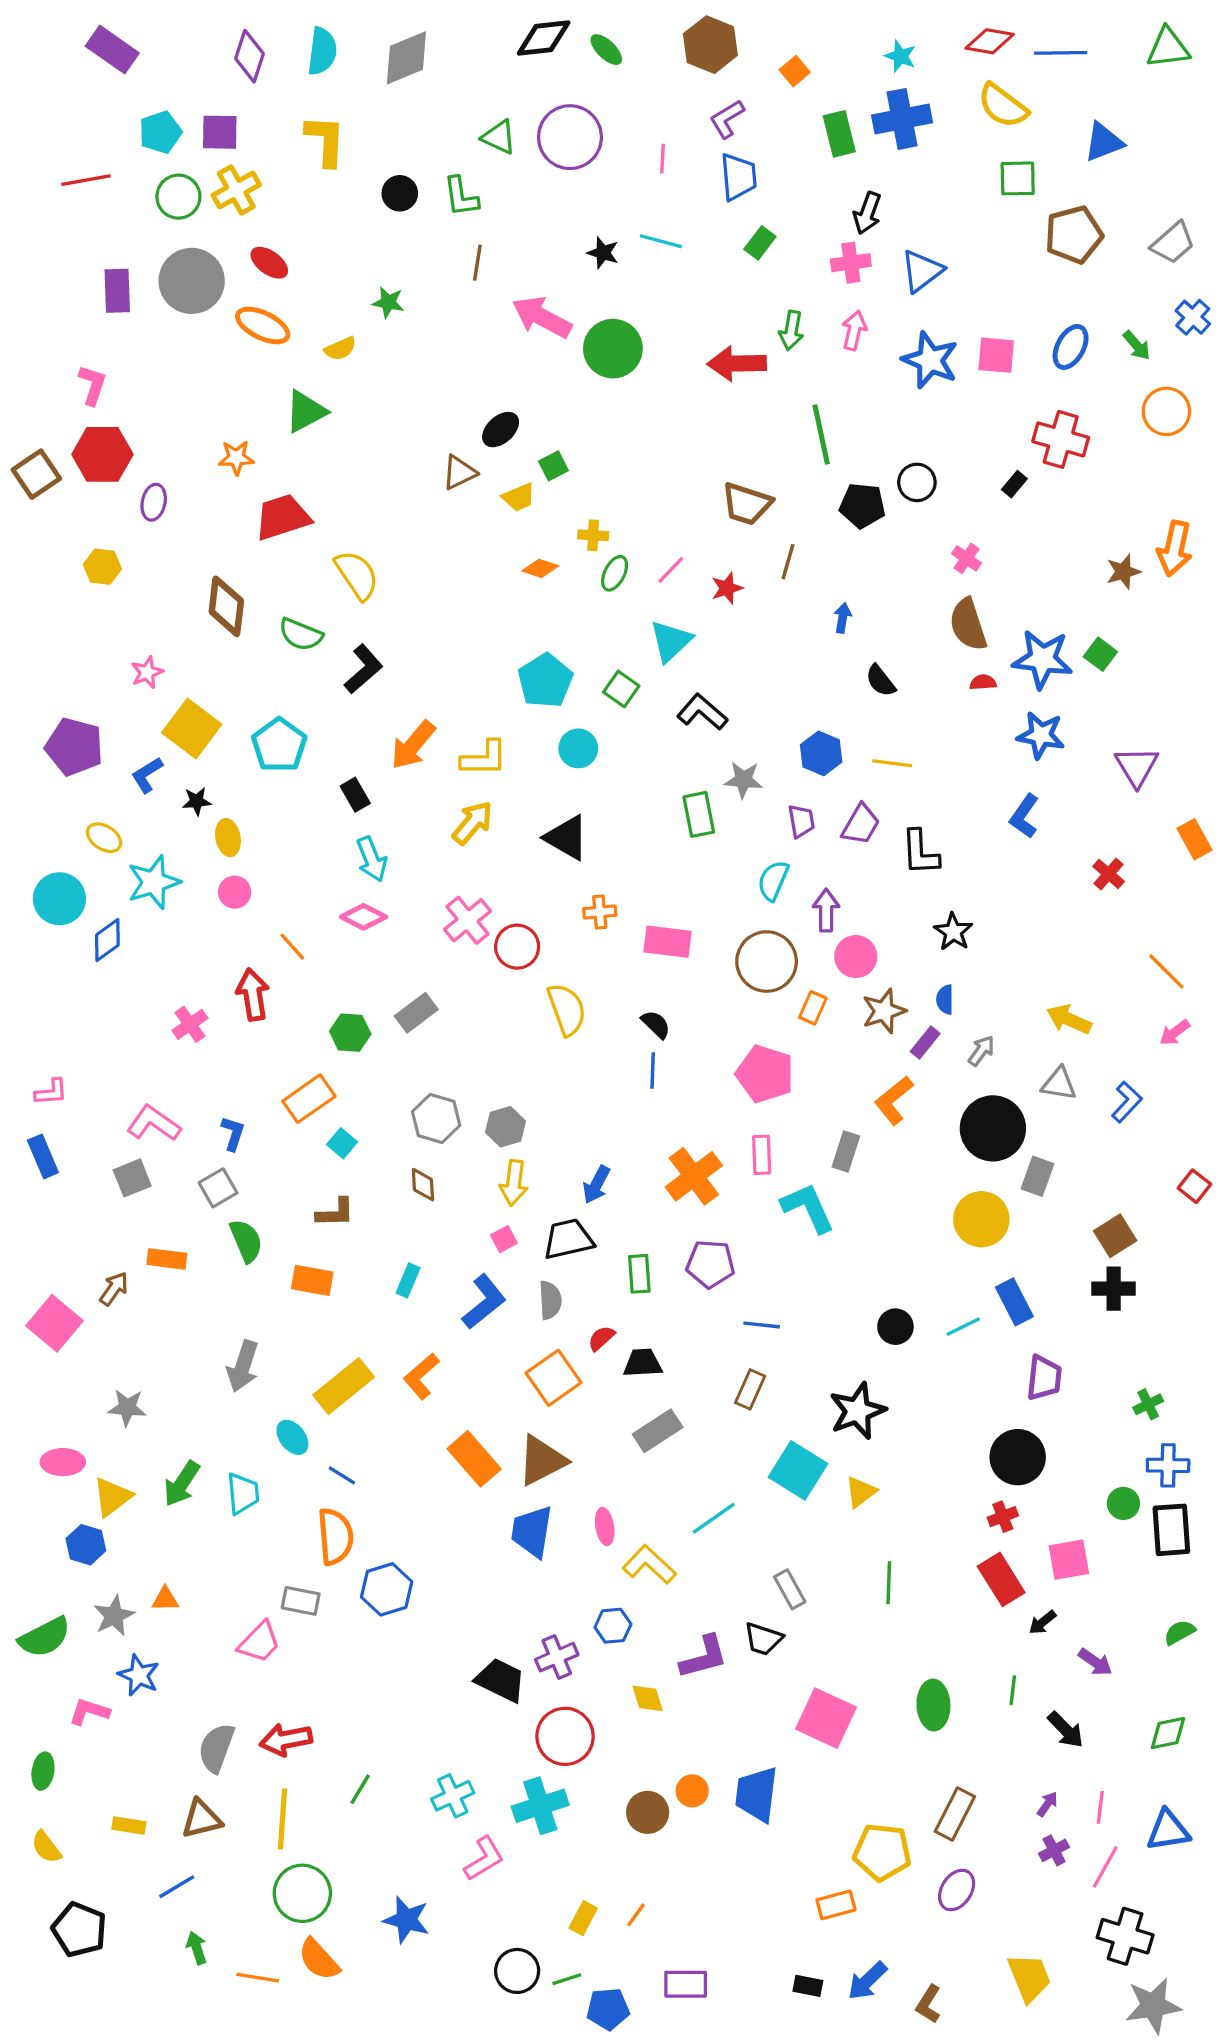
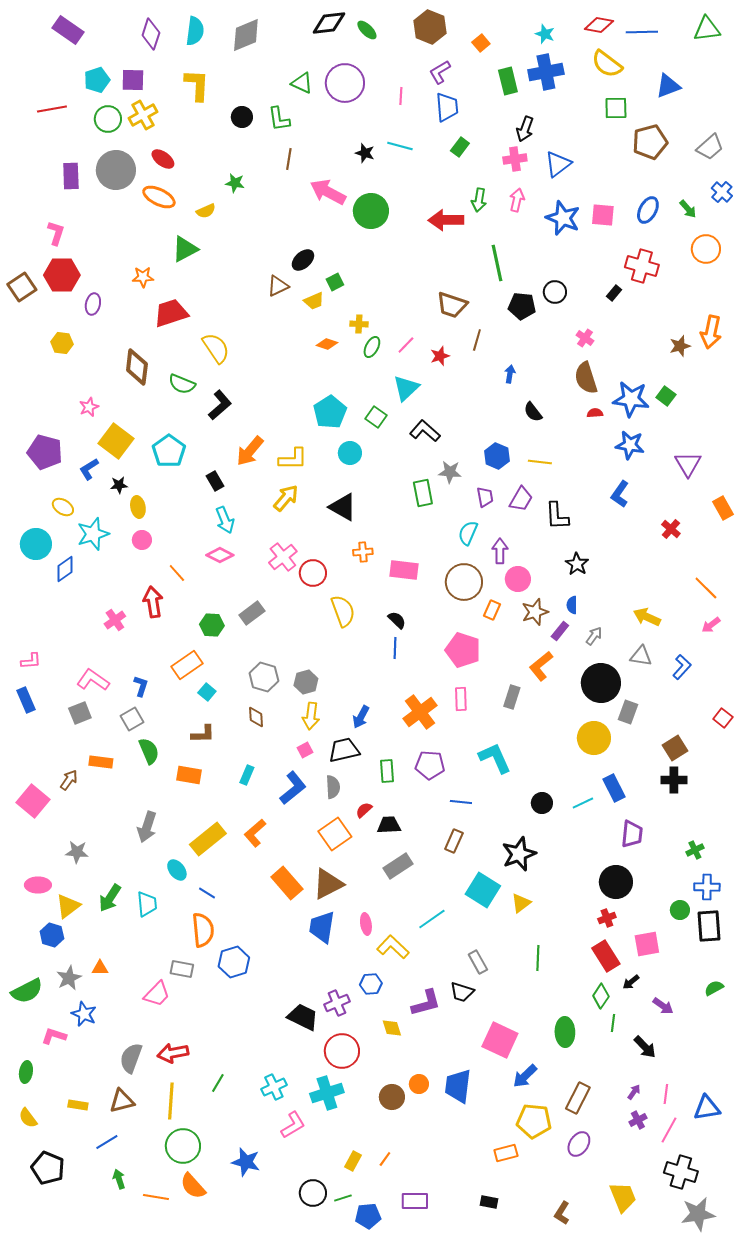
cyan L-shape: (808, 1208) -> (495, 758), moved
green diamond: (1168, 1733) -> (601, 996), moved, turned -45
blue arrow: (867, 1981) -> (525, 1076), moved

